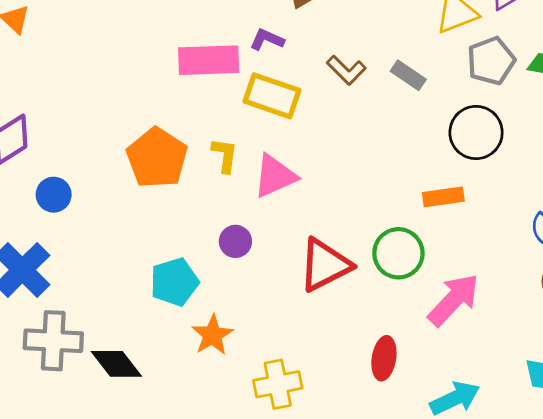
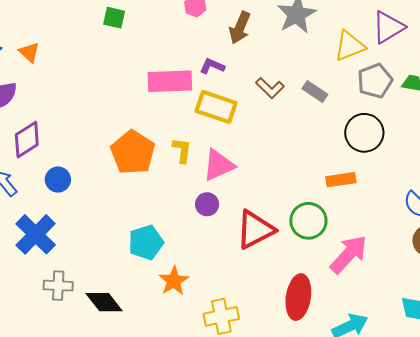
purple circle: (235, 241) -> (207, 204), moved
gray cross: (53, 341) -> (58, 286), size x0.7
red ellipse: (384, 358) -> (298, 297), size x1.4

